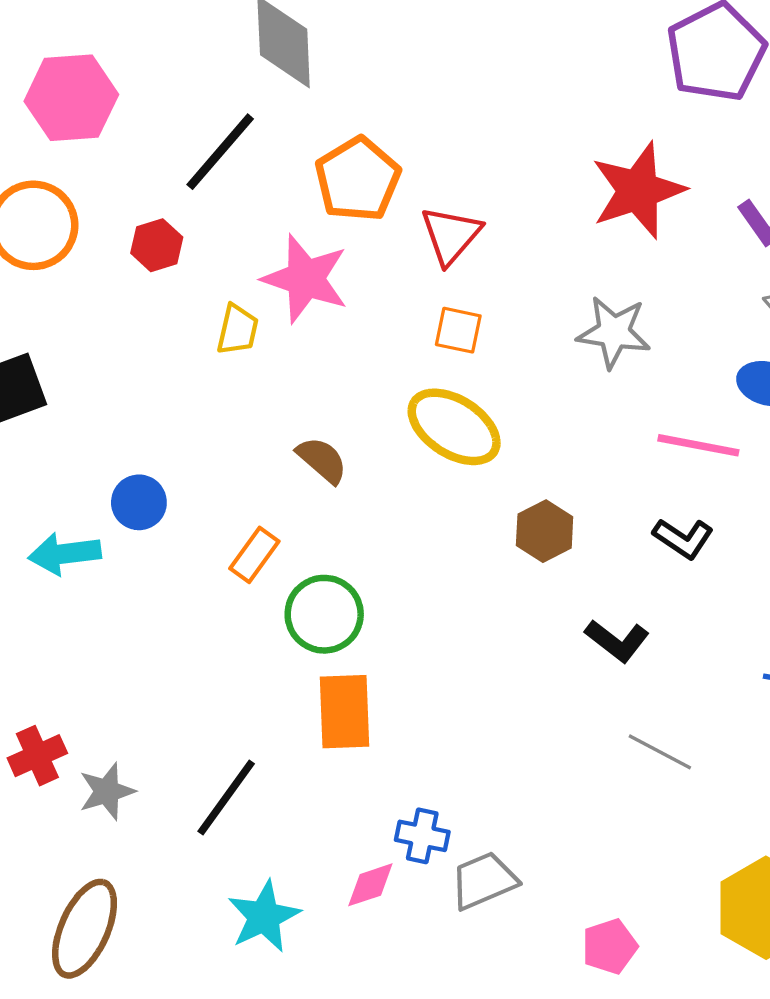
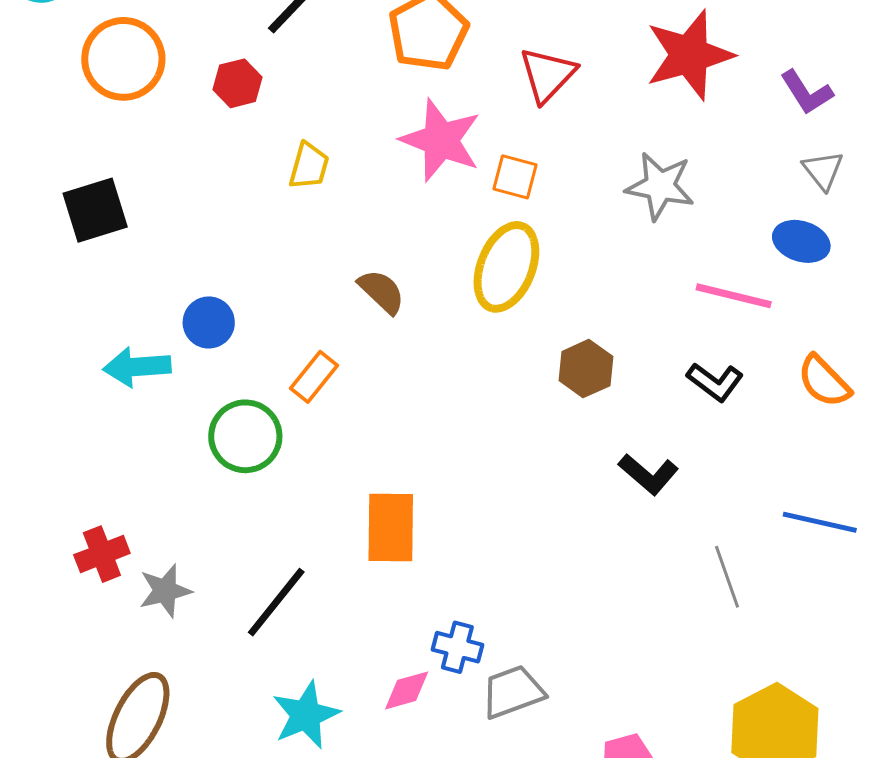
red triangle: (451, 235) -> (547, 75), moved
pink star: (305, 279) -> (441, 140), moved
yellow ellipse: (454, 427) -> (506, 267), turned 76
green circle: (324, 614) -> (245, 436), moved
gray line: (660, 752) -> (727, 577), moved, turned 40

